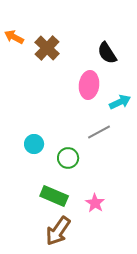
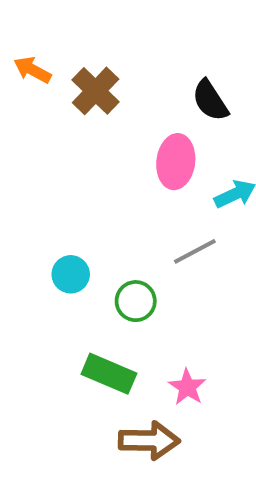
brown arrow: (58, 231) -> (149, 441), moved, turned -124

